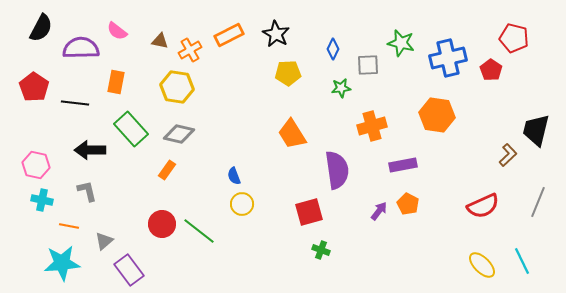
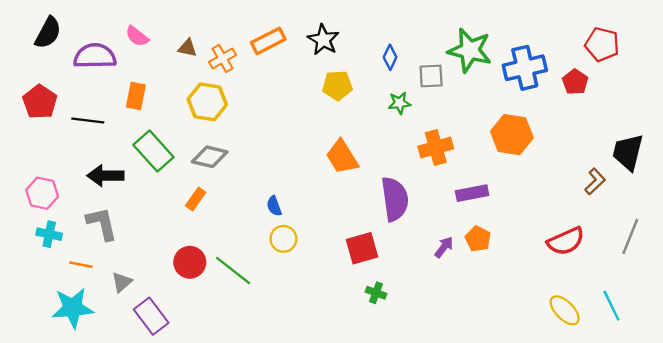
green star: (401, 43) -> (470, 50), size x1.4
gray L-shape: (87, 191) -> (102, 224), size x1.4

